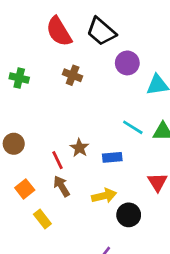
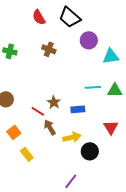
red semicircle: (59, 31) -> (39, 17), size x0.7
cyan line: (133, 127) -> (93, 87), turned -35
red line: (57, 160) -> (38, 111), turned -32
brown arrow: (62, 186) -> (50, 127), moved

